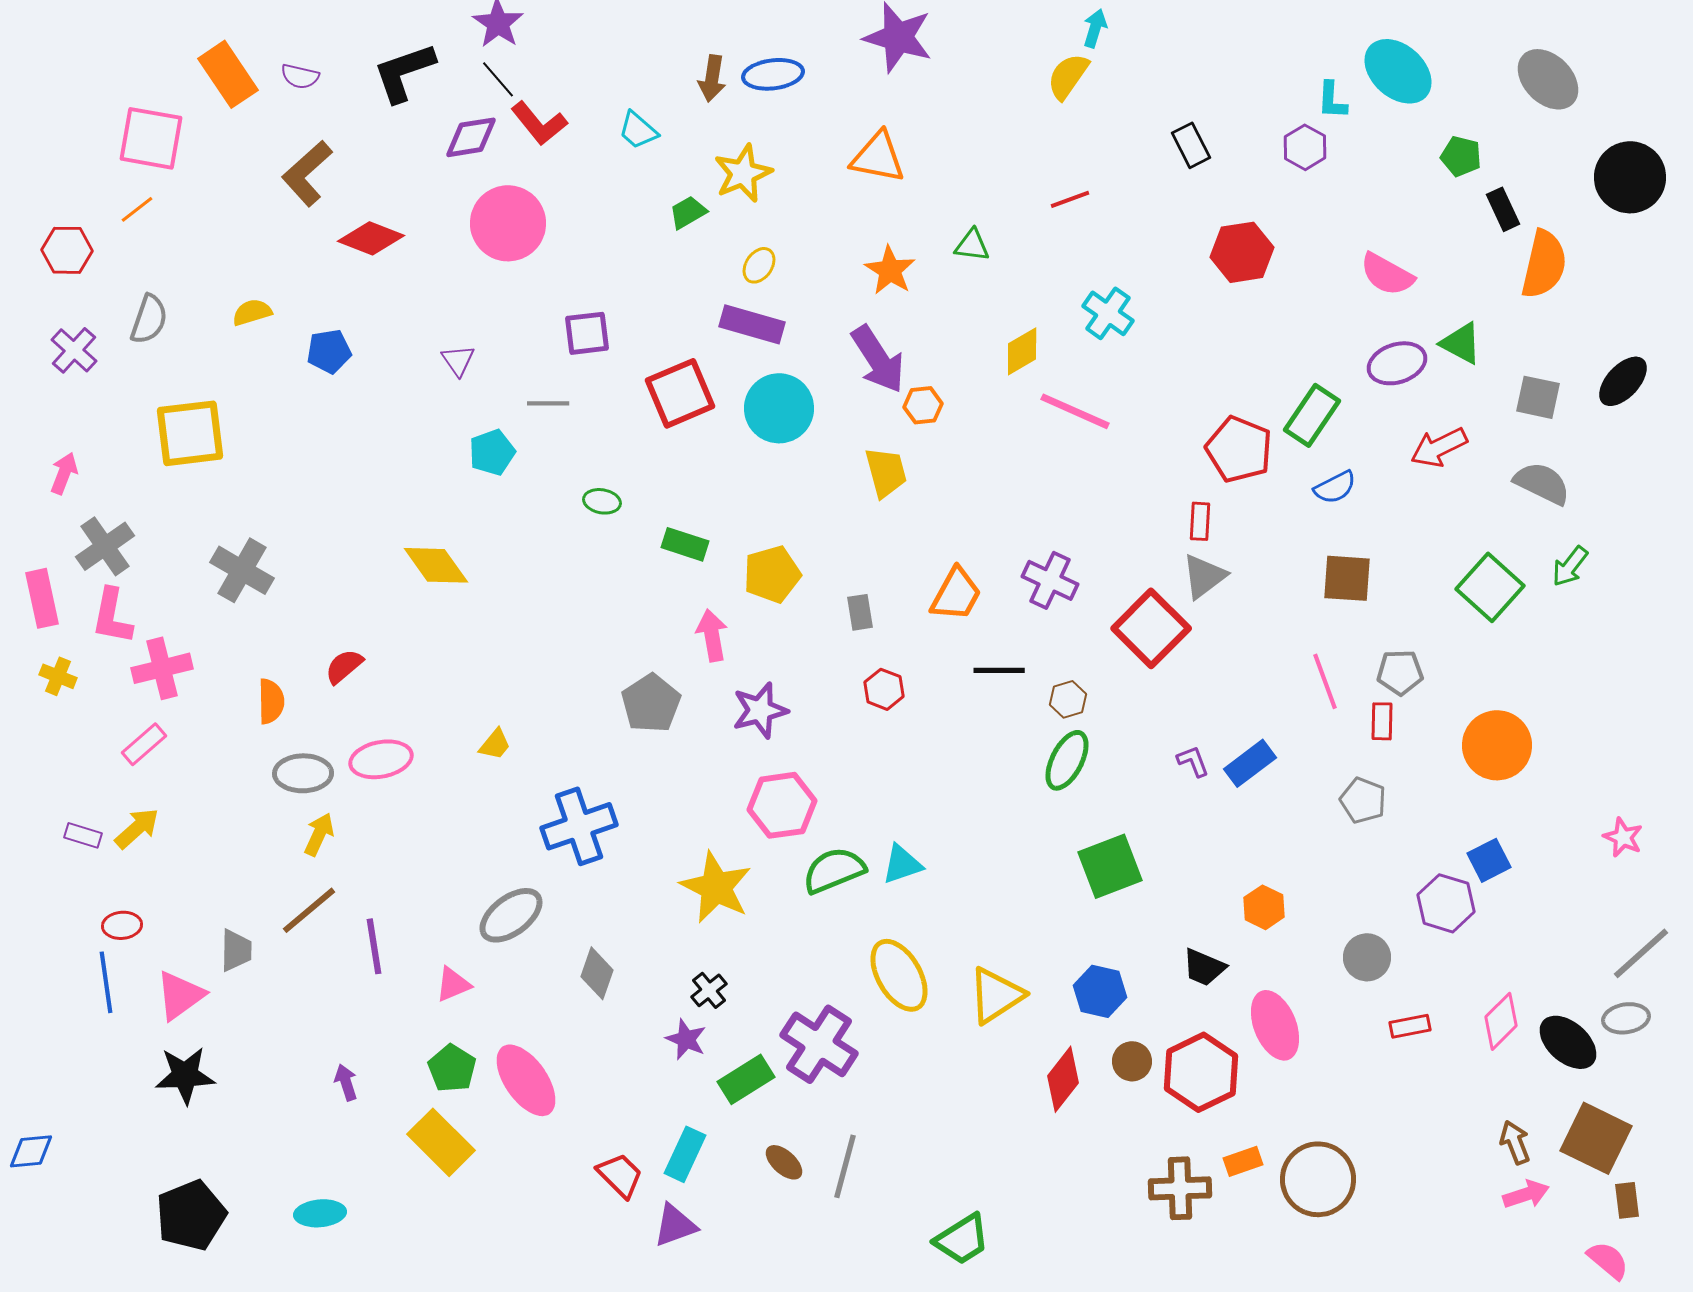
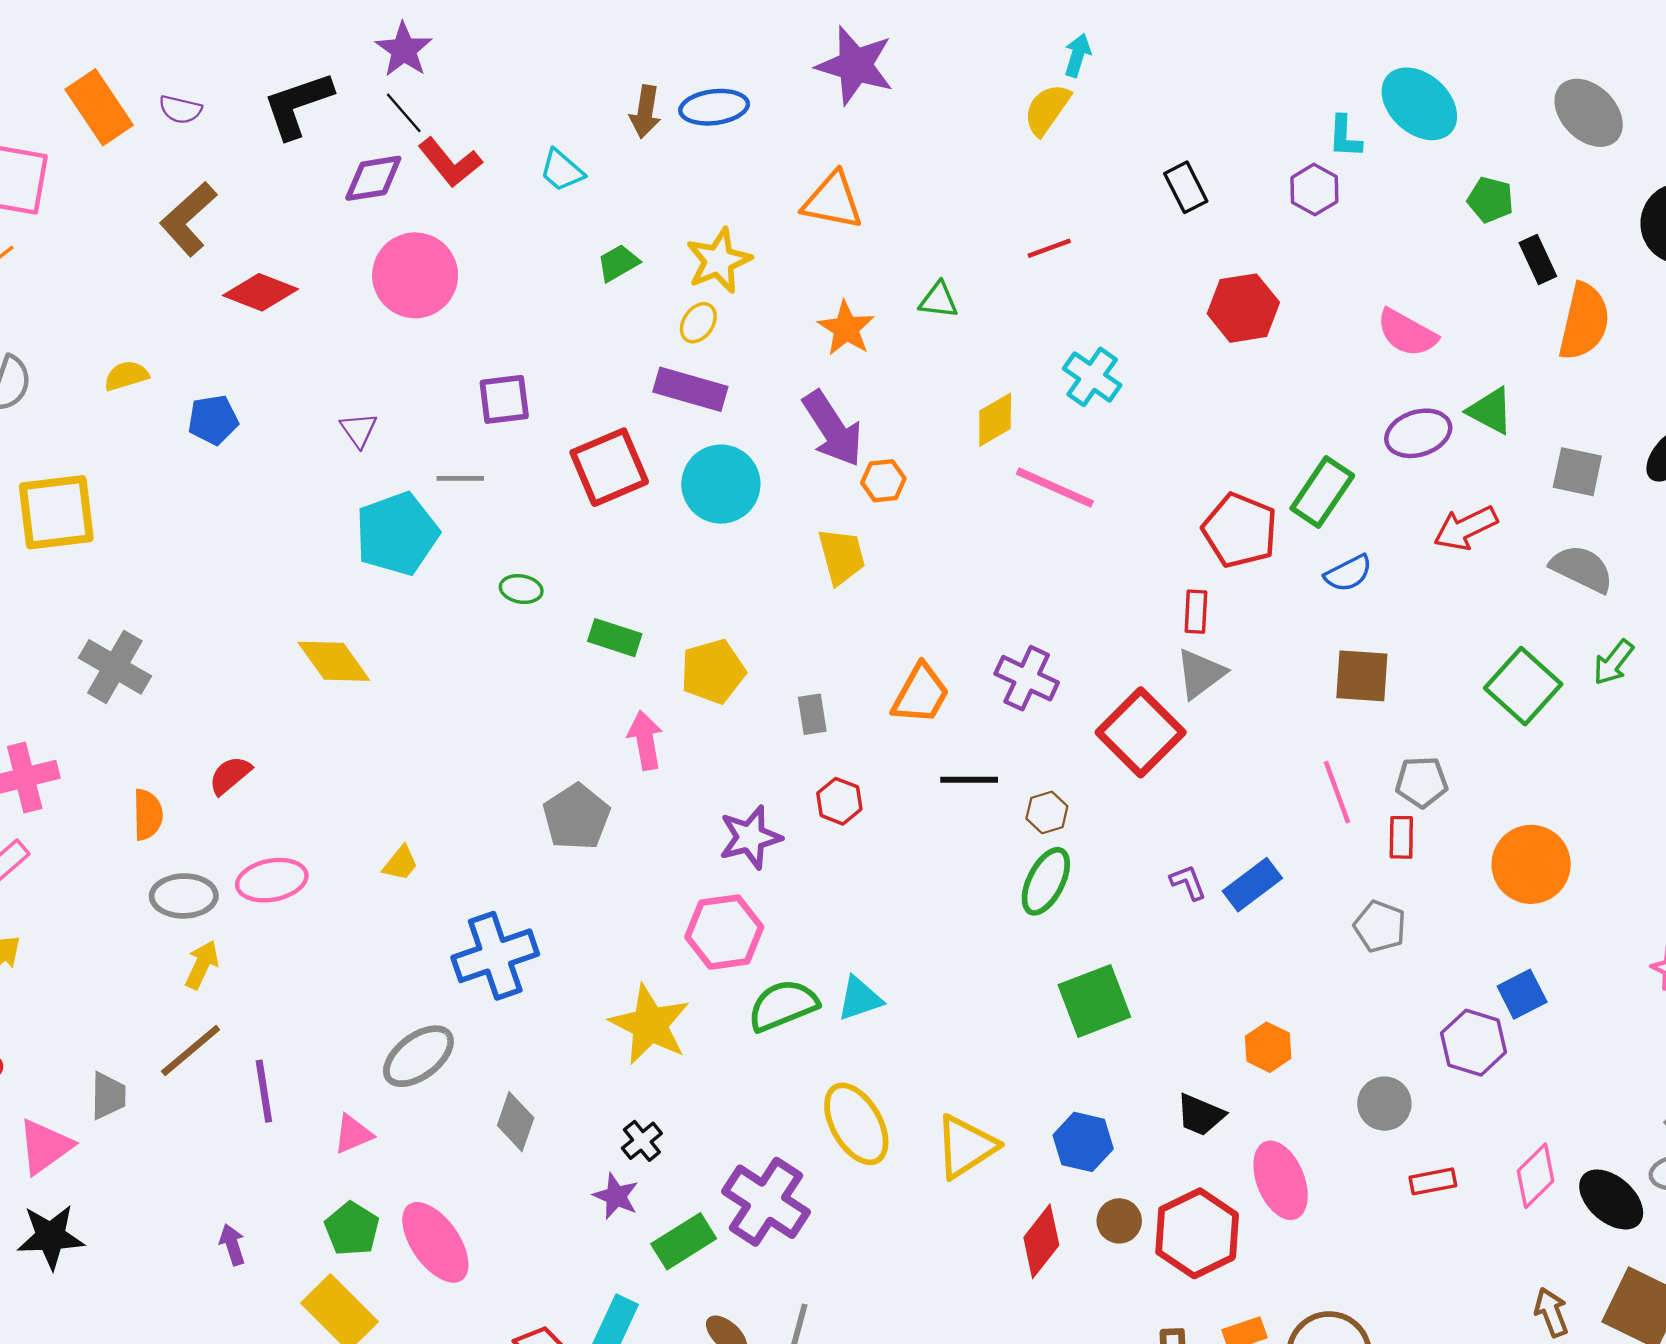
yellow star: (743, 173) -> (719, 261), moved
cyan pentagon: (492, 452) -> (397, 534), size x1.6
purple star: (760, 710) -> (750, 837), moved

